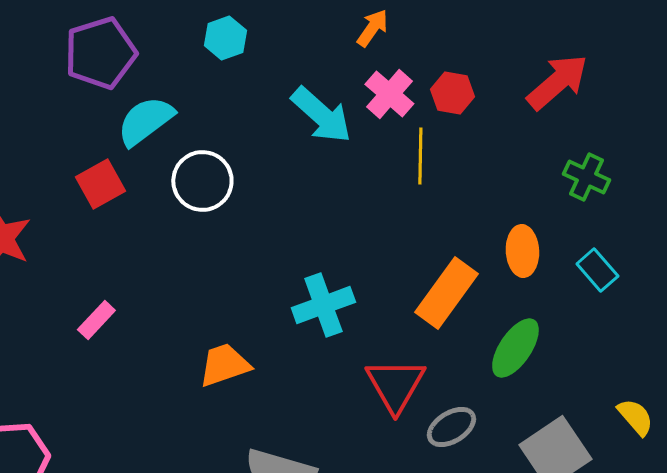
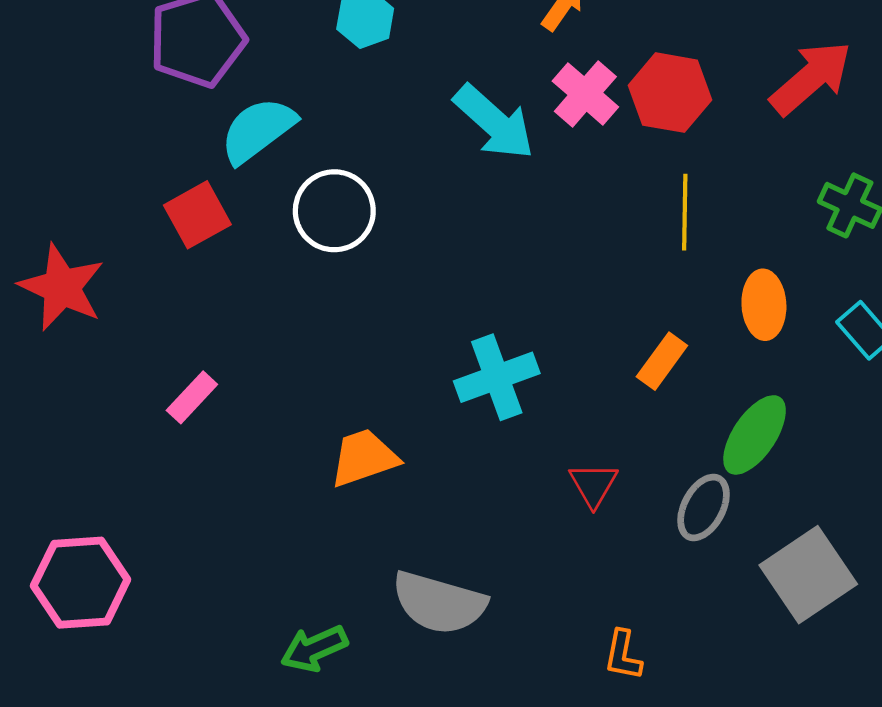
red hexagon: (452, 93) -> (670, 93), size x1.4
yellow line: (420, 156) -> (685, 212), moved
orange rectangle: (446, 293) -> (662, 361), size x0.6
red triangle: (395, 385) -> (593, 485), size x0.6
gray ellipse: (451, 427) -> (704, 507), moved, turned -30

